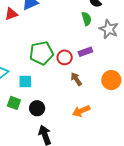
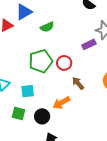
green semicircle: (86, 19) -> (47, 27), moved, turned 88
purple rectangle: (85, 52) -> (89, 44), moved
orange arrow: (81, 111) -> (61, 103), moved

